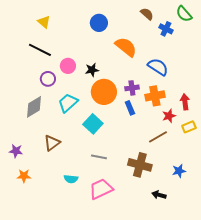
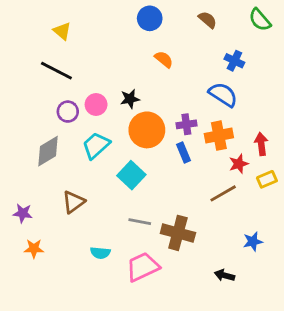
blue circle: (99, 23) -> (150, 18), moved
blue cross: (166, 29) -> (234, 61), moved
orange semicircle: (126, 47) -> (164, 59), moved, size x0.6
pink circle: (68, 66) -> (96, 104), moved
brown cross: (140, 165) -> (178, 233), moved

